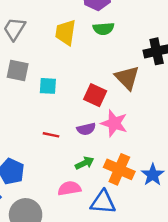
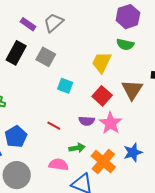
yellow trapezoid: (66, 32) -> (102, 62), moved
cyan square: (48, 86) -> (65, 86), moved
red line: (51, 135) -> (54, 126), moved
blue star: (153, 175) -> (133, 152), moved

